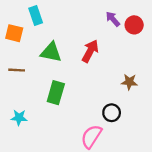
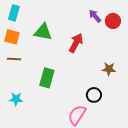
cyan rectangle: (36, 15) -> (14, 13), moved, turned 35
orange square: (14, 33) -> (12, 37), moved
green triangle: (51, 52) -> (43, 32), moved

